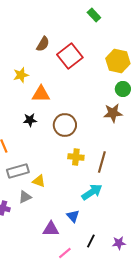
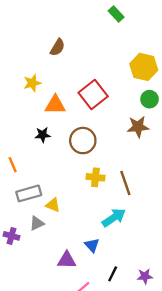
red square: (70, 56) -> (93, 95), moved
brown line: (102, 162) -> (125, 183), turned -35

